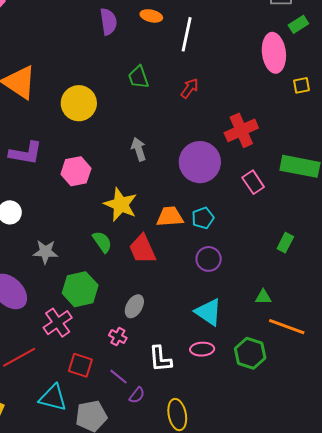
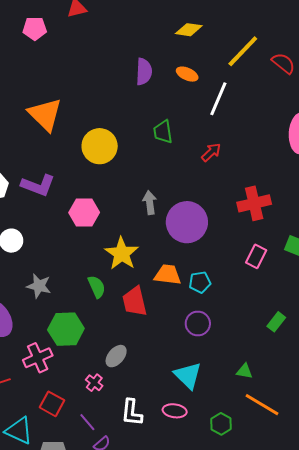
purple circle: (200, 162) -> (187, 222), moved
pink rectangle: (253, 182) -> (256, 256), turned 50
green hexagon: (250, 353) -> (221, 424), size x0.7

